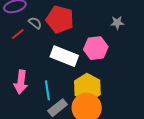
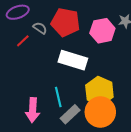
pink hexagon: (96, 48) -> (102, 31), moved
pink arrow: (21, 82) -> (33, 110), moved

